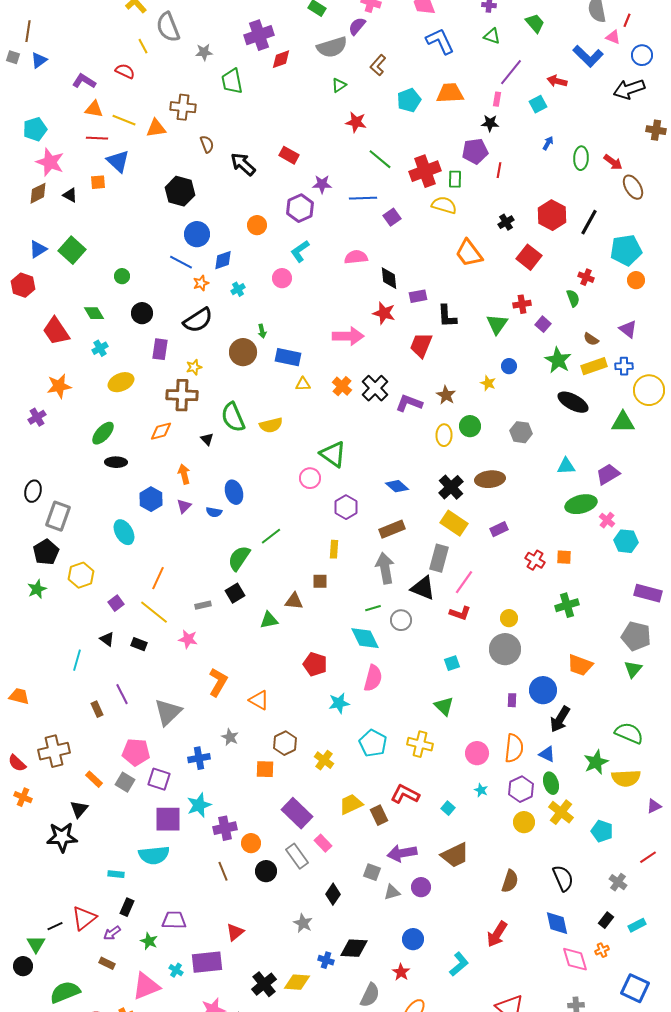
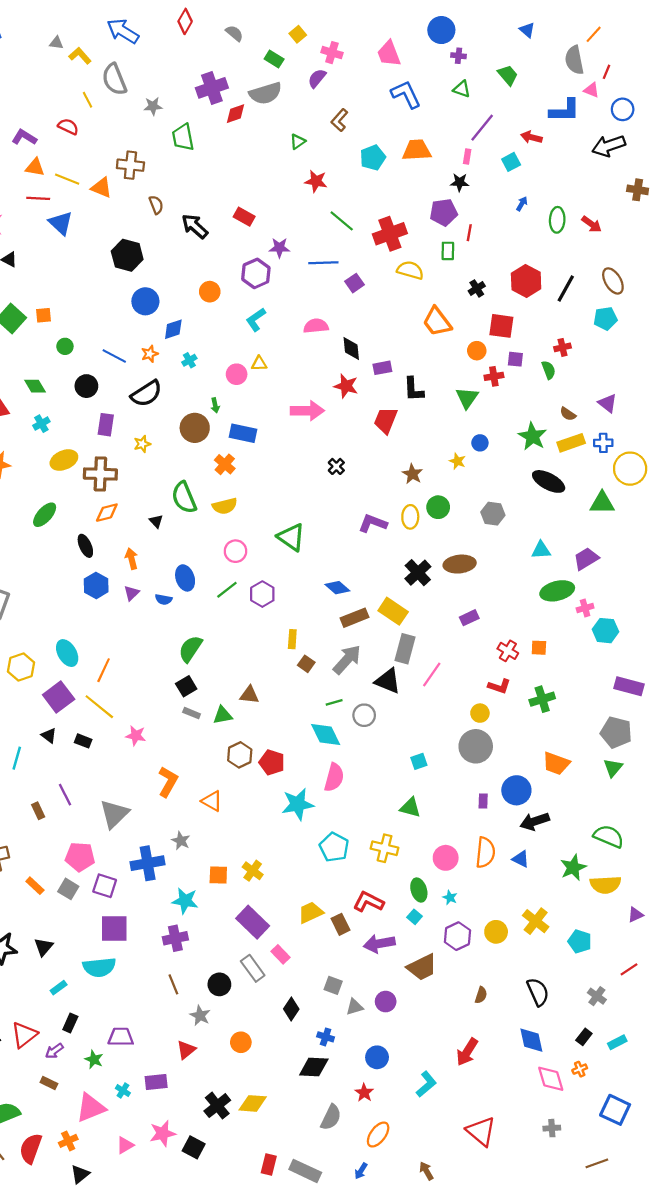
gray semicircle: (332, 47) -> (266, 93), moved
blue L-shape: (588, 56) -> (565, 110), turned -44
orange triangle: (156, 128) -> (101, 188), turned 30
green rectangle: (455, 179) -> (448, 251), moved
orange square: (98, 182) -> (44, 315), moved
brown ellipse: (633, 187) -> (613, 281), moved
cyan pentagon: (626, 250) -> (605, 318), size x0.7
red square: (529, 257) -> (501, 326), turned -30
blue line: (181, 262) -> (114, 356), moved
red cross: (586, 277) -> (563, 347), turned -35
pink circle: (282, 278) -> (237, 374), moved
orange circle: (636, 280) -> (477, 351), moved
purple square: (543, 324) -> (515, 359), moved, turned -35
yellow triangle: (303, 384) -> (259, 364), moved
orange cross: (342, 386) -> (225, 464), moved
black cross: (375, 388) -> (336, 466), size x0.6
brown cross: (182, 395) -> (100, 474), moved
purple L-shape: (409, 403) -> (373, 523), moved
black ellipse: (116, 462) -> (85, 546), moved, turned 65
pink circle: (310, 478) -> (235, 551), moved
blue diamond: (397, 486) -> (337, 588), moved
purple hexagon: (346, 507) -> (262, 594), moved
pink cross: (607, 520) -> (585, 608), turned 35
yellow rectangle: (454, 523) -> (393, 611), moved
cyan ellipse: (124, 532) -> (67, 653), moved
green line: (271, 536) -> (227, 590), moved
gray arrow: (385, 568) -> (347, 659), turned 52
brown square: (320, 581) -> (306, 664), moved, turned 35
purple square: (116, 603) -> (59, 697), size x1.8
gray rectangle: (203, 605) -> (192, 713), moved, turned 35
red L-shape: (460, 613) -> (499, 686), moved
cyan star: (339, 703) -> (298, 804), size x1.4
green triangle: (444, 706) -> (410, 807), turned -30
black arrow: (560, 719) -> (535, 821), turned 40
brown hexagon: (285, 743) -> (240, 755), moved
blue cross: (199, 758) -> (148, 863), size x1.4
yellow cross: (324, 760) -> (253, 871), moved
green ellipse: (551, 783) -> (419, 890), moved
purple hexagon: (521, 789) -> (457, 936), moved
cyan star: (199, 805) -> (185, 901), moved, turned 30
black triangle: (79, 809) -> (44, 947), moved
orange circle: (251, 843) -> (241, 1042), moved
purple arrow: (402, 853) -> (379, 944), moved
cyan rectangle: (116, 874) -> (59, 988), turned -42
brown semicircle: (510, 881) -> (481, 995), size x0.7
gray star: (303, 923) -> (200, 1015), moved
blue cross: (326, 960) -> (326, 1037), moved
purple rectangle: (207, 962) -> (156, 1082), size x0.7

